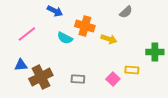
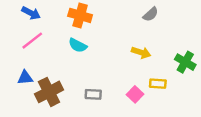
blue arrow: (55, 11) -> (31, 13), moved
orange cross: (85, 26) -> (80, 15), moved
yellow arrow: (109, 39) -> (141, 53), moved
green cross: (155, 52) -> (185, 62), turned 30

